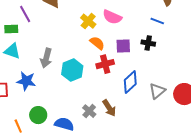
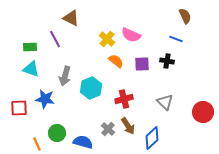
purple line: (25, 14) -> (55, 39), moved
red cross: (105, 64) -> (124, 99), moved
blue diamond: (130, 82) -> (152, 138), moved
gray triangle: (157, 91) -> (165, 102), moved, turned -36

